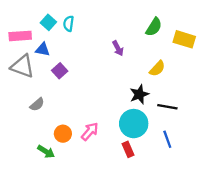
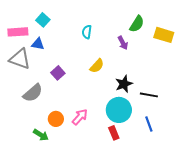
cyan semicircle: (69, 24) -> (87, 32), moved
purple arrow: (118, 48) -> (123, 43), moved
yellow semicircle: (157, 69) -> (97, 66), moved
purple square: (60, 71) -> (58, 73), moved
gray semicircle: (37, 104) -> (33, 93), size x1.5

